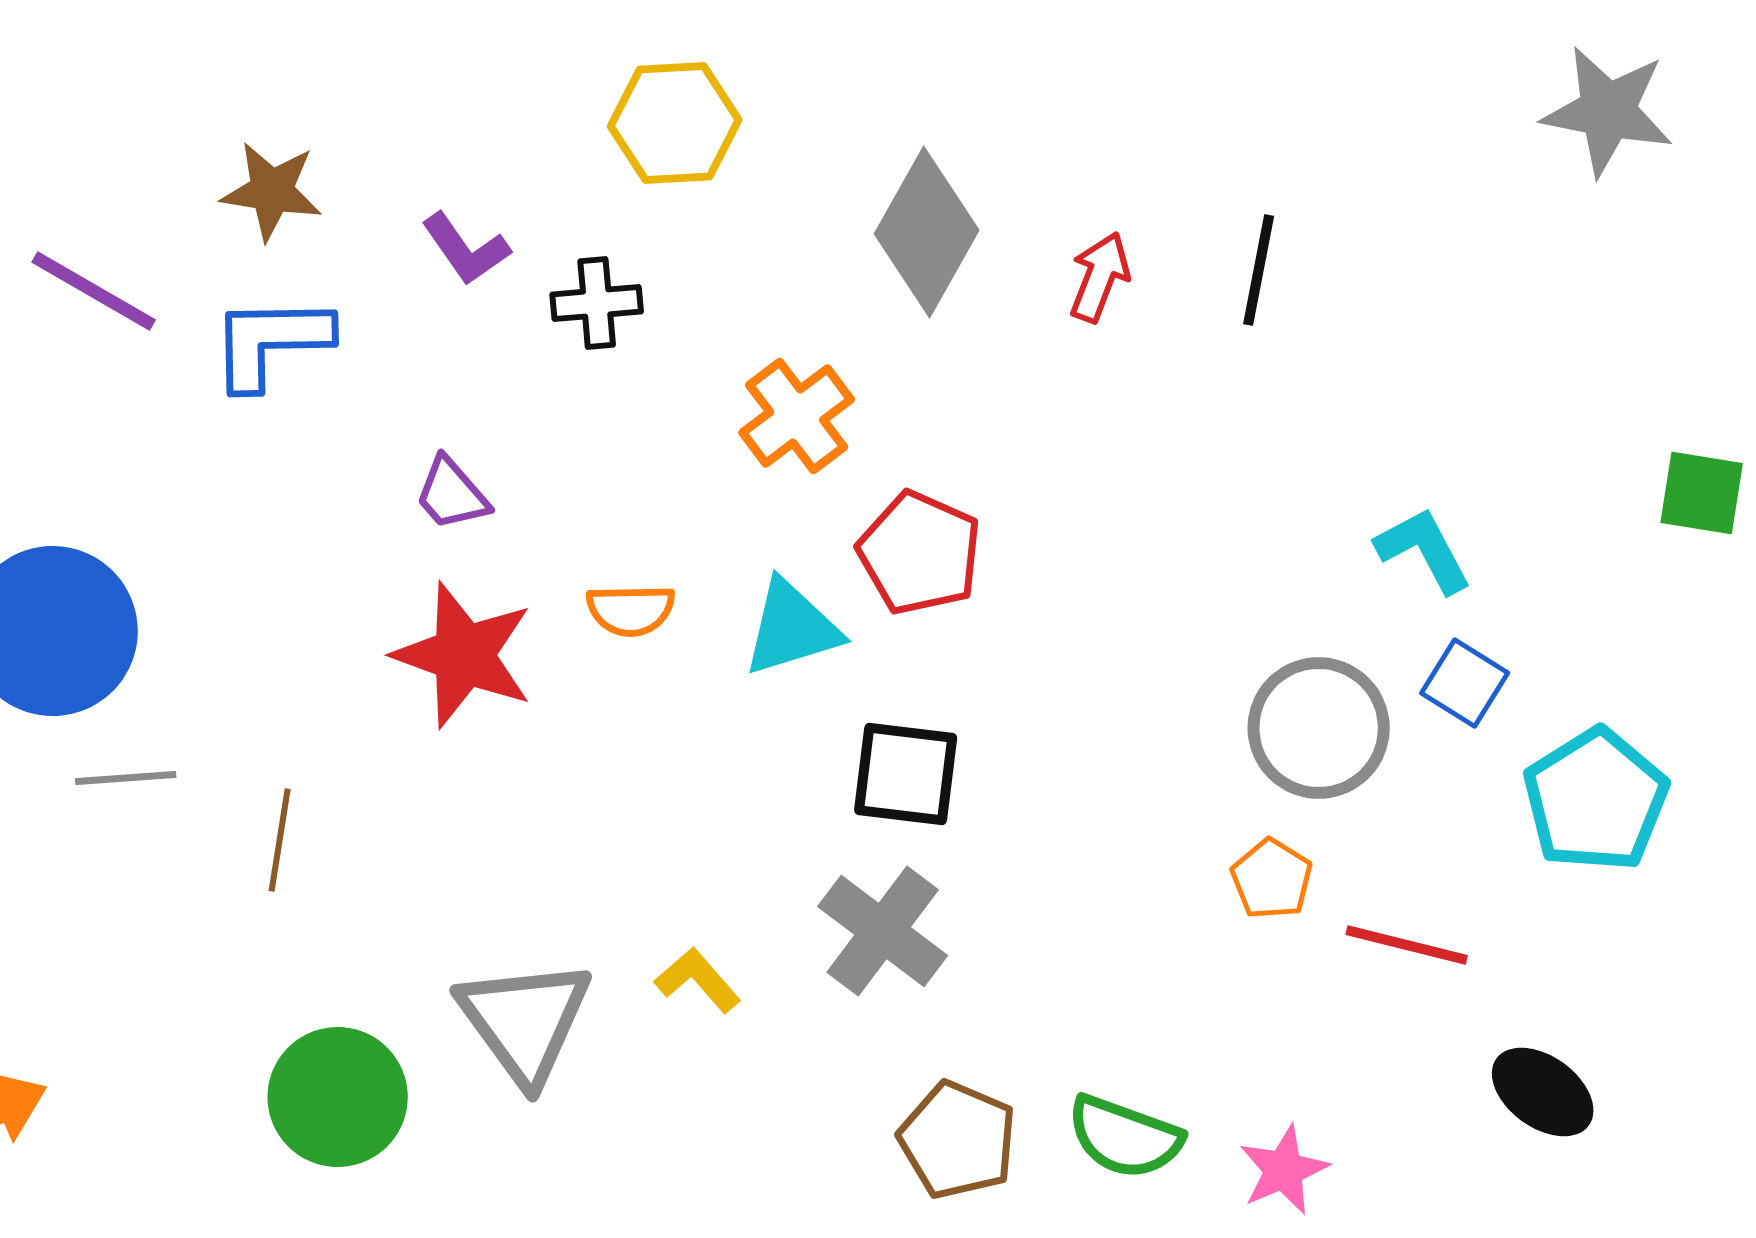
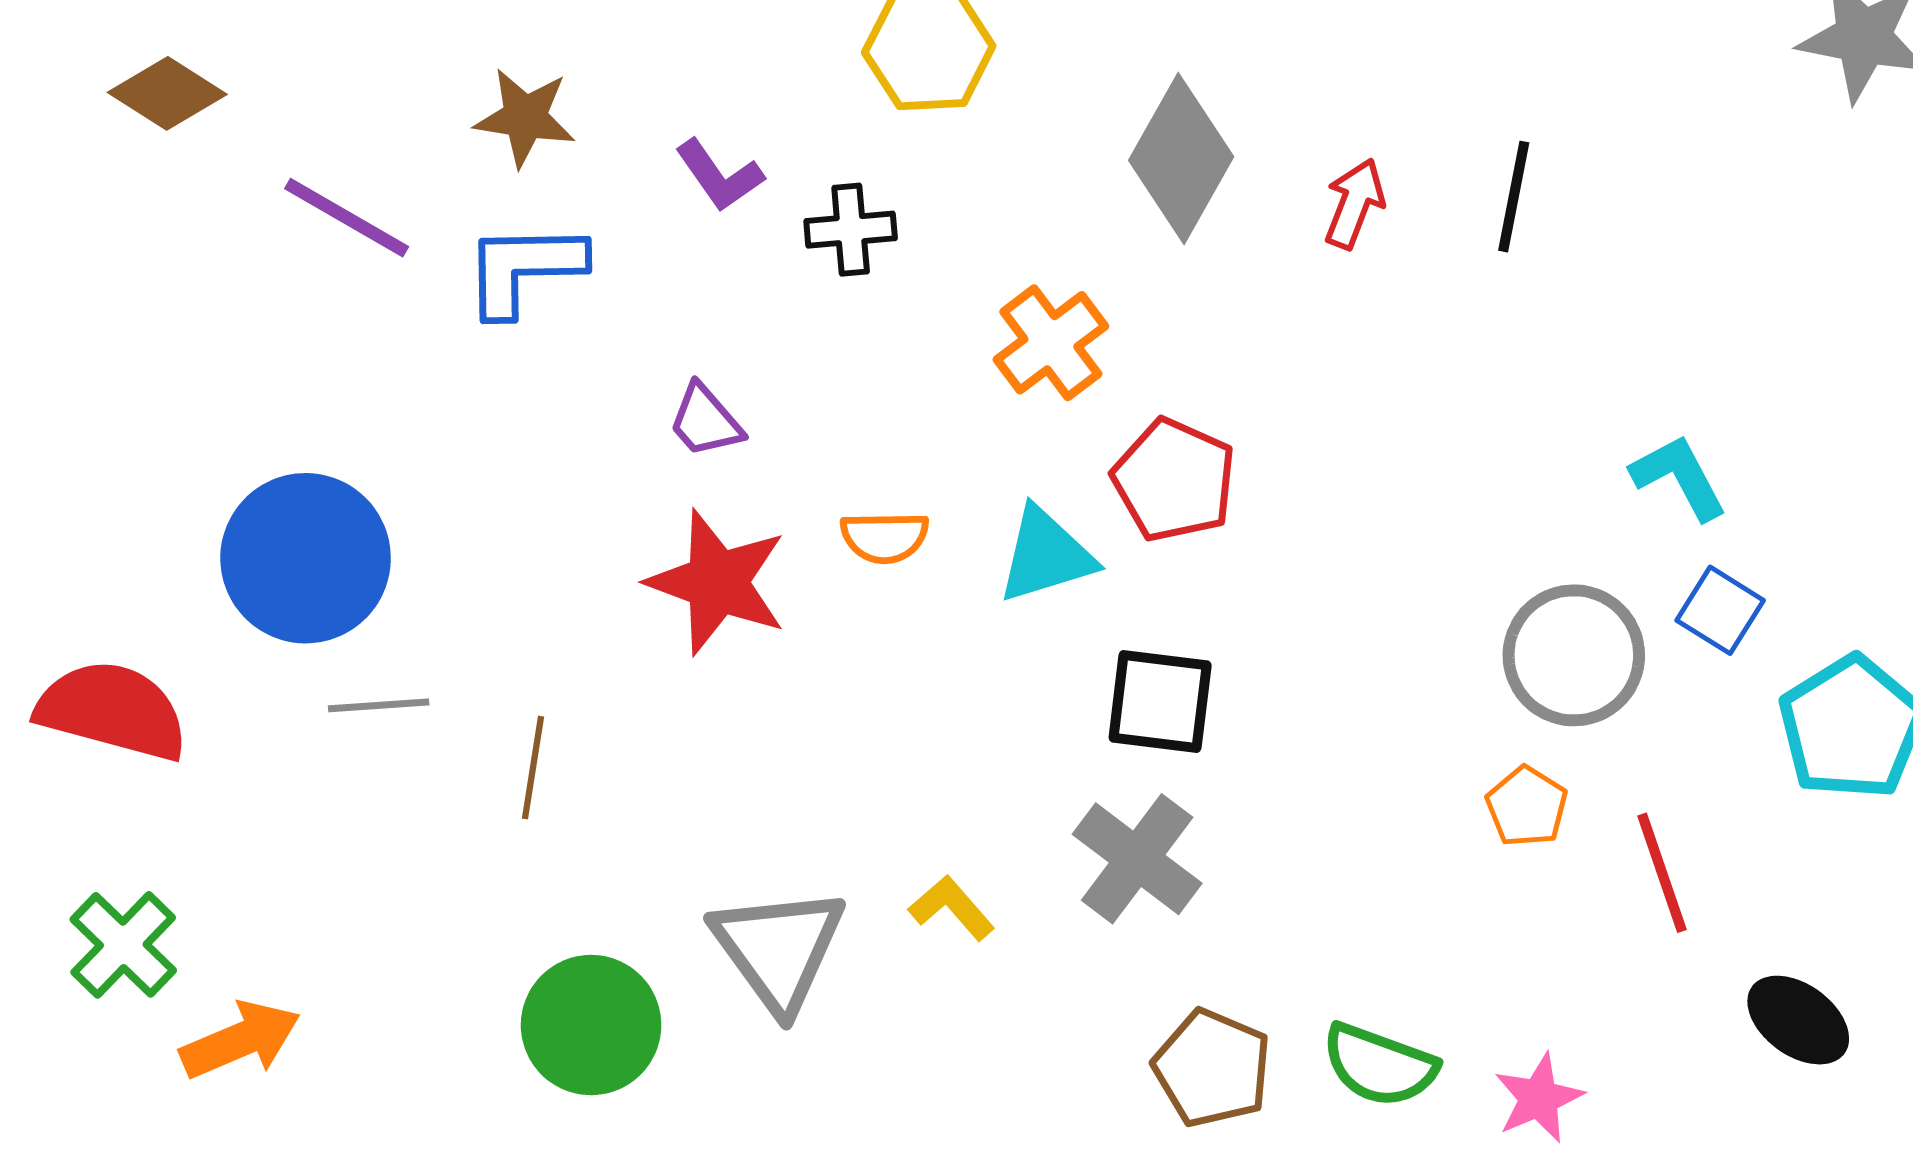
red line: (1407, 945) -> (1662, 873), turned 57

